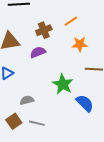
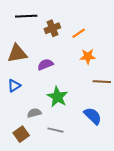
brown cross: (44, 30) -> (52, 28), moved
green star: (63, 84) -> (57, 97), moved
gray line: (37, 123) -> (55, 130), moved

